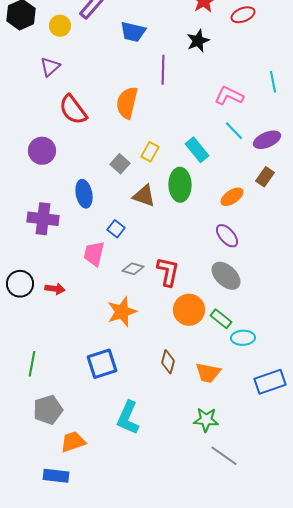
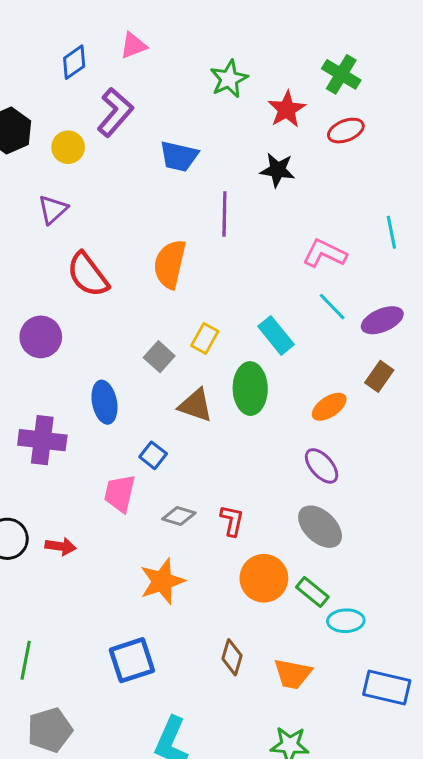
black star: (198, 41) -> (278, 170), turned 30
red L-shape: (168, 272) -> (232, 521), size x0.7
blue rectangle: (270, 382) -> (387, 688), turned 32

